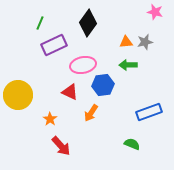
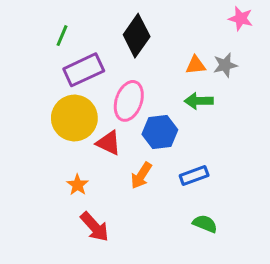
pink ellipse: (83, 65) -> (129, 101), turned -60
yellow circle: (18, 95) -> (74, 118), moved
blue rectangle: (149, 112) -> (194, 176), moved, size x0.7

